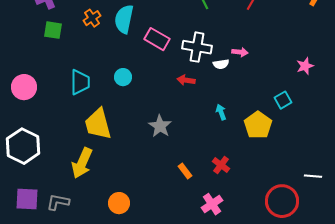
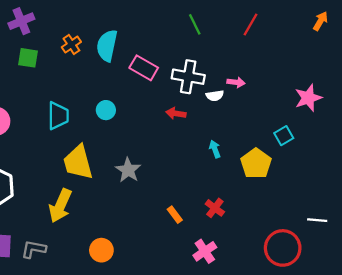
pink star: (305, 66) -> (308, 98), size x1.4
gray star: (160, 126) -> (128, 170), moved

